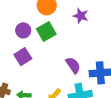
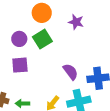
purple square: (23, 57) -> (20, 65), turned 30

